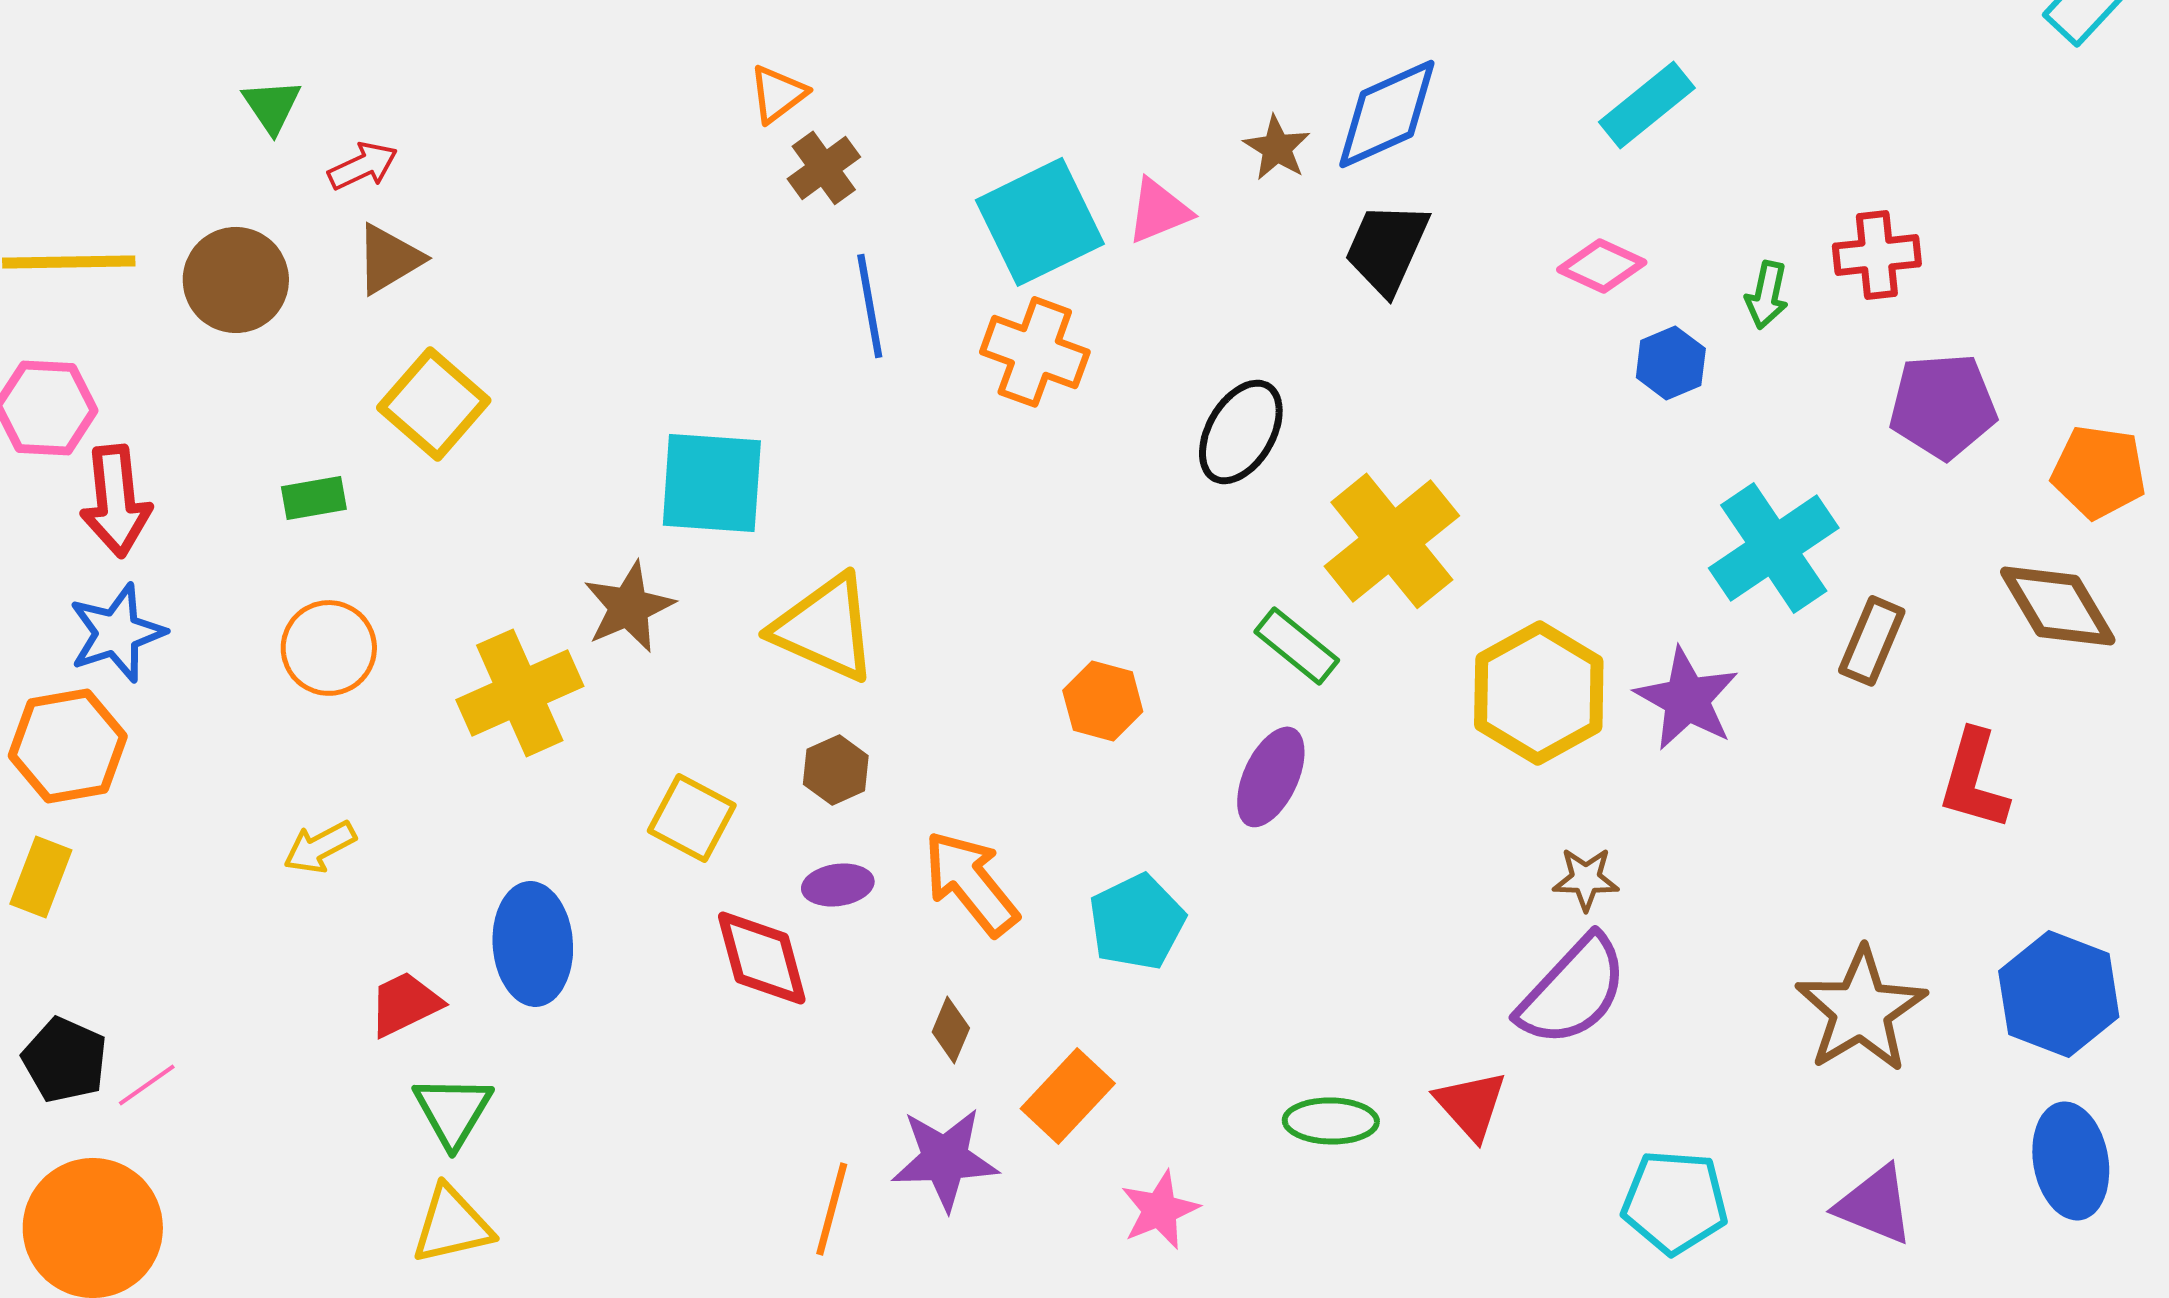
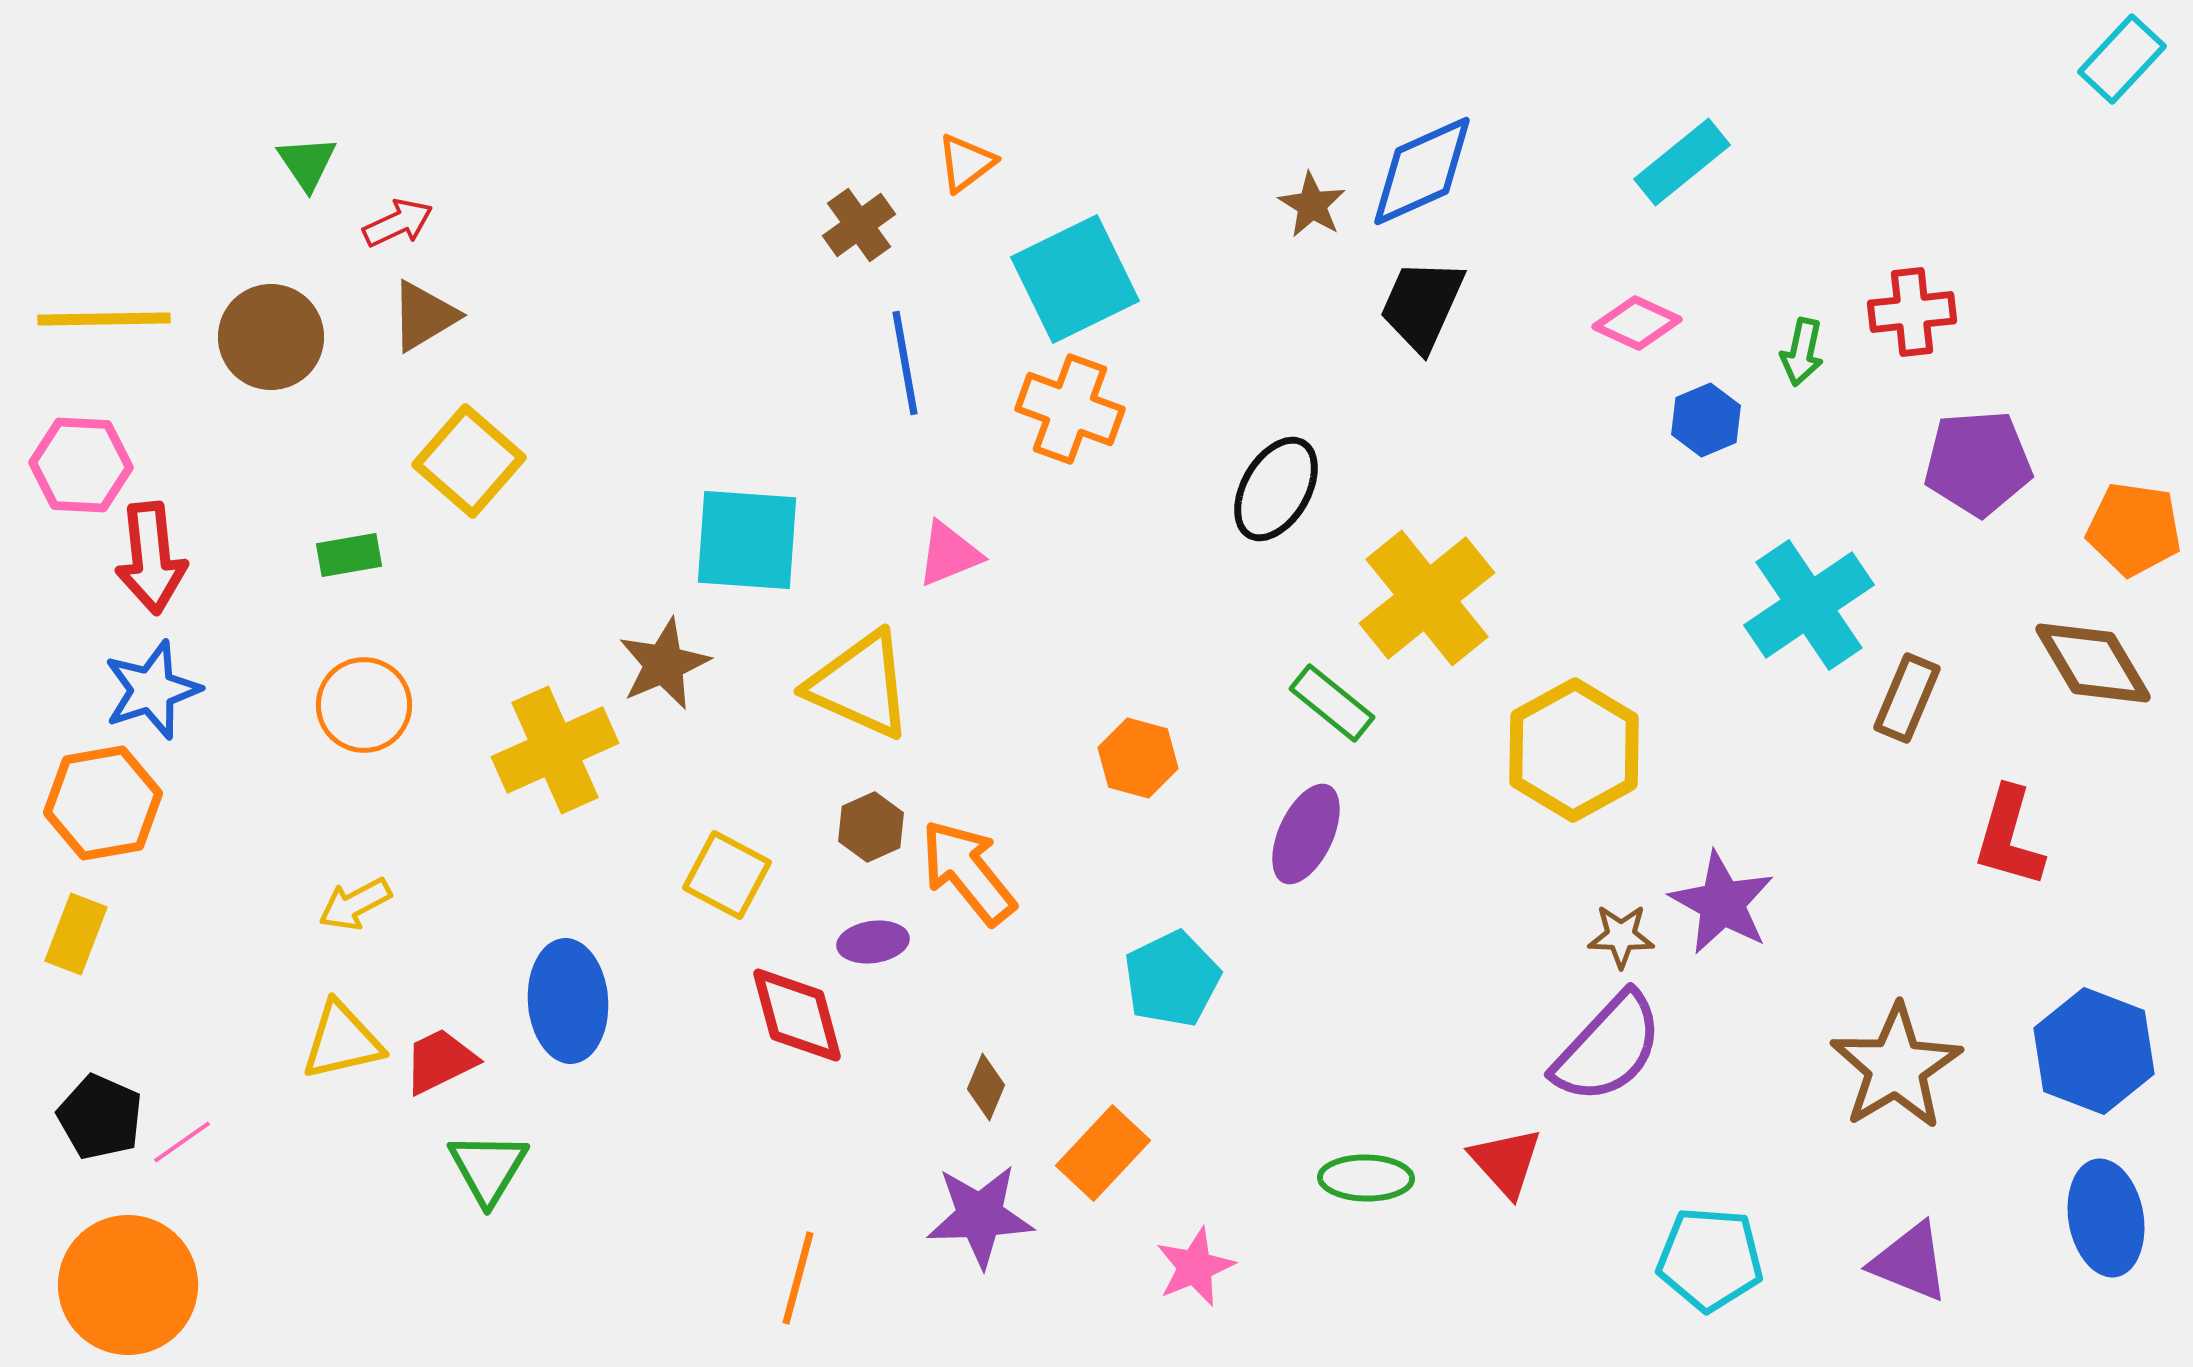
orange triangle: (778, 94) -> (966, 163), moved
pink triangle: (1159, 211) -> (949, 554), moved
purple star: (1687, 699) -> (1722, 903), moved
orange arrow: (971, 883) -> (968, 872), moved
orange line: (832, 1209) -> (798, 1278), moved
yellow triangle: (452, 1225) -> (342, 1041), moved

